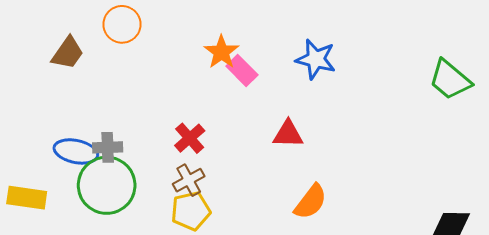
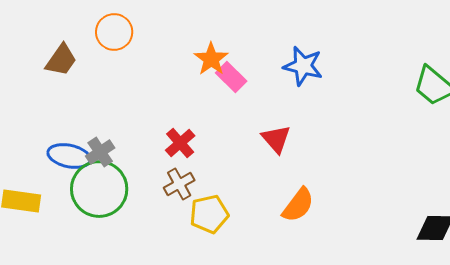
red triangle: (288, 134) -> (276, 139), turned 48
gray cross: (108, 147) -> (100, 152), turned -32
yellow pentagon: (191, 211) -> (209, 214), moved

